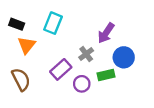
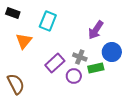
black rectangle: (17, 24) -> (13, 13), moved
gray cross: (86, 54) -> (80, 57), moved, turned -32
brown semicircle: (21, 79) -> (16, 84), moved

